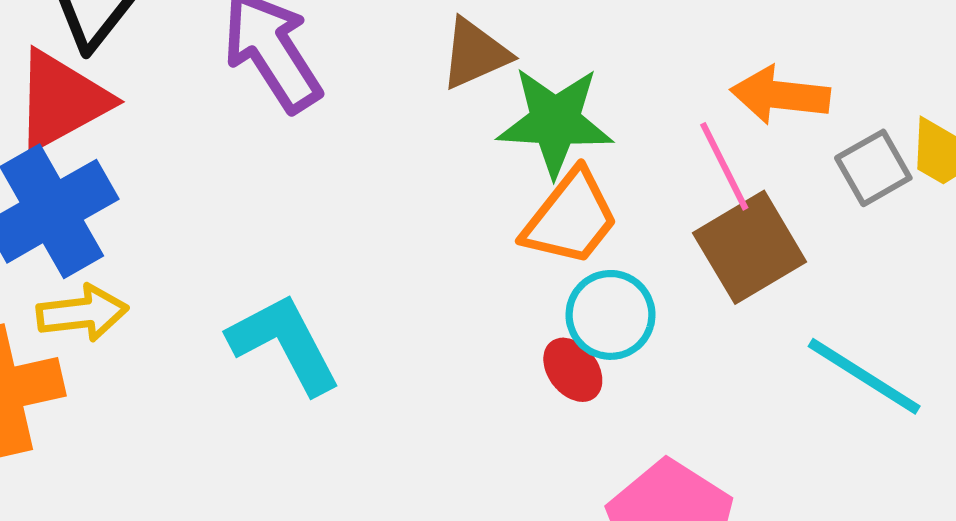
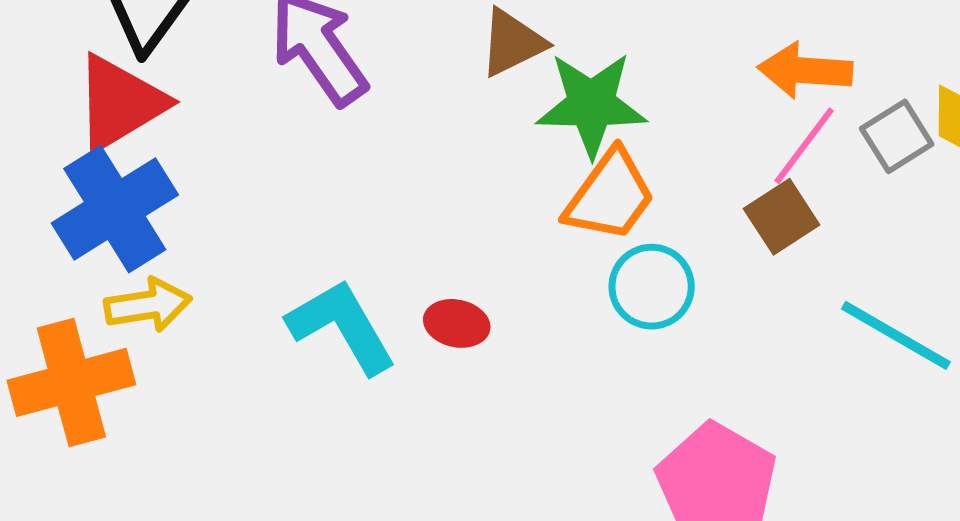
pink line: (724, 166) -> (804, 146), moved, turned 66
brown square: (750, 247) -> (782, 217), size x0.7
red ellipse: (573, 370) -> (457, 323), moved, turned -38

